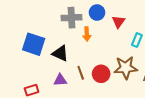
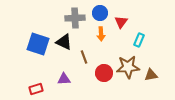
orange arrow: (87, 34) -> (101, 34), moved
black triangle: (60, 53) -> (64, 42), moved
brown line: (81, 73) -> (84, 57), moved

